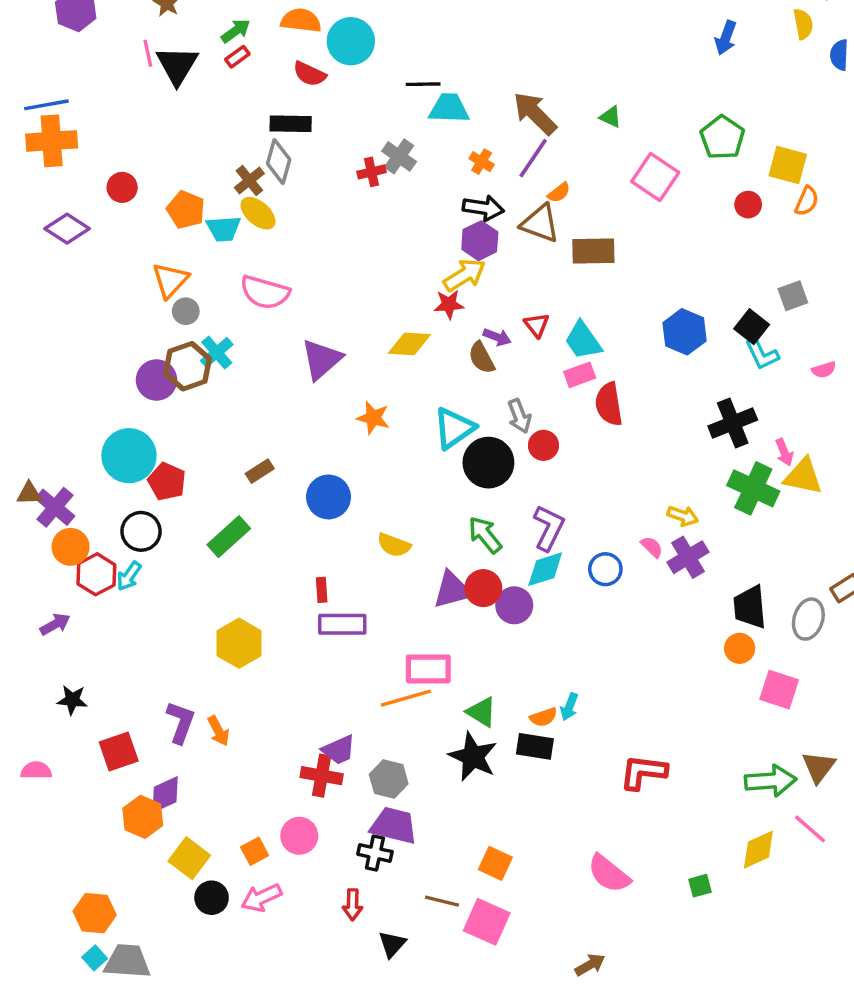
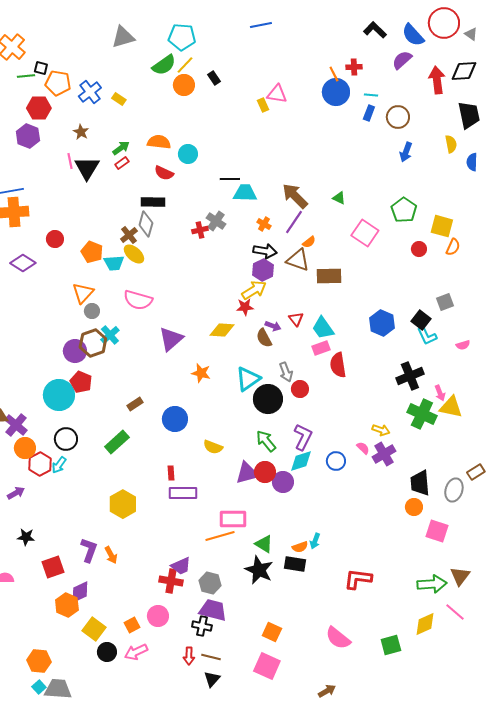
cyan circle: (351, 41) -> (188, 154), size x0.7
red pentagon: (167, 481) -> (81, 382), moved
green square: (700, 886) -> (391, 645), size x1.5
brown line: (442, 901) -> (211, 657), moved

